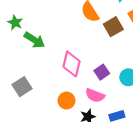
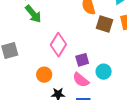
brown square: (113, 27) -> (105, 24), turned 30
pink semicircle: (95, 95) -> (81, 80), moved

